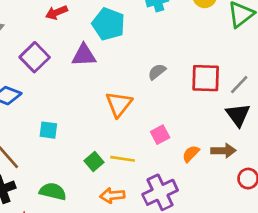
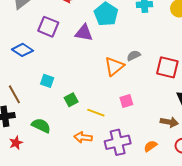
purple square: (35, 57) -> (48, 27), turned -35
orange triangle: (119, 104) -> (114, 66), moved
orange semicircle: (191, 154) -> (150, 146), moved
green square: (94, 161) -> (71, 100), moved

